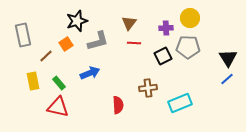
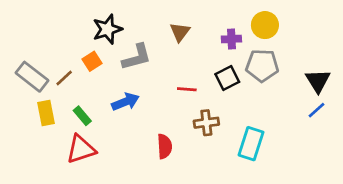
gray rectangle: (23, 35) -> (32, 77), moved, turned -40
red line: (134, 43) -> (187, 89), moved
cyan rectangle: (180, 103) -> (251, 144), turned -50
red triangle: (58, 107) -> (81, 149), turned -30

